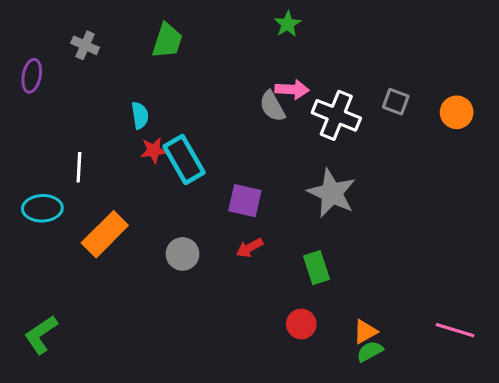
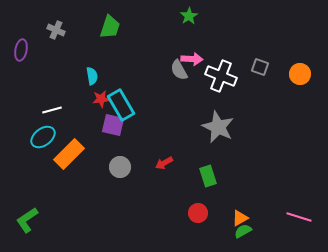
white line: (79, 167) -> (52, 110), turned 72
purple square: (245, 201) -> (113, 125), moved
cyan ellipse: (42, 208) -> (43, 137), moved, turned -35

